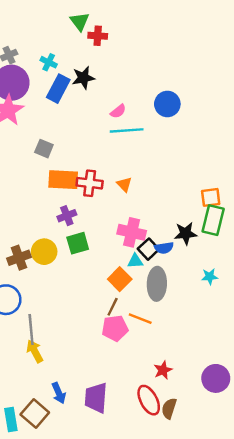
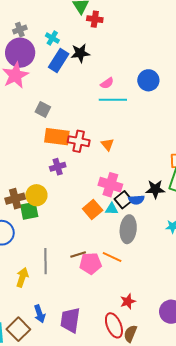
green square: (78, 243) -> (29, 211), moved
orange square: (120, 279) -> (93, 209), moved
brown line: (113, 307) -> (78, 255), moved, turned 42
gray line: (31, 330) -> (46, 261), moved
yellow arrow: (35, 351) -> (22, 277), turned 42

